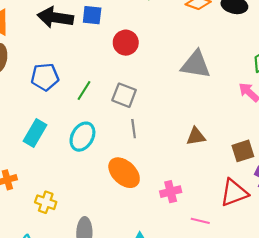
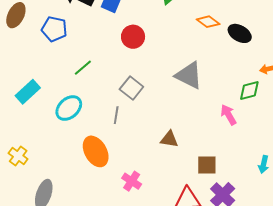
blue pentagon: (45, 77) -> (54, 29), moved
gray square: (124, 95) -> (131, 88), moved
pink cross: (171, 192) -> (132, 181), turned 30

